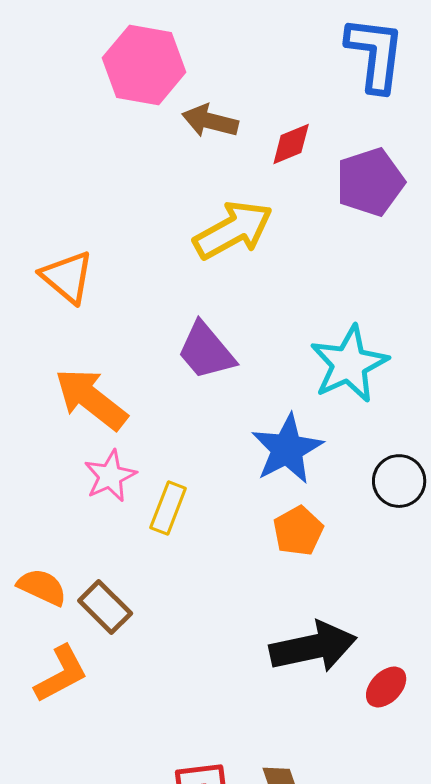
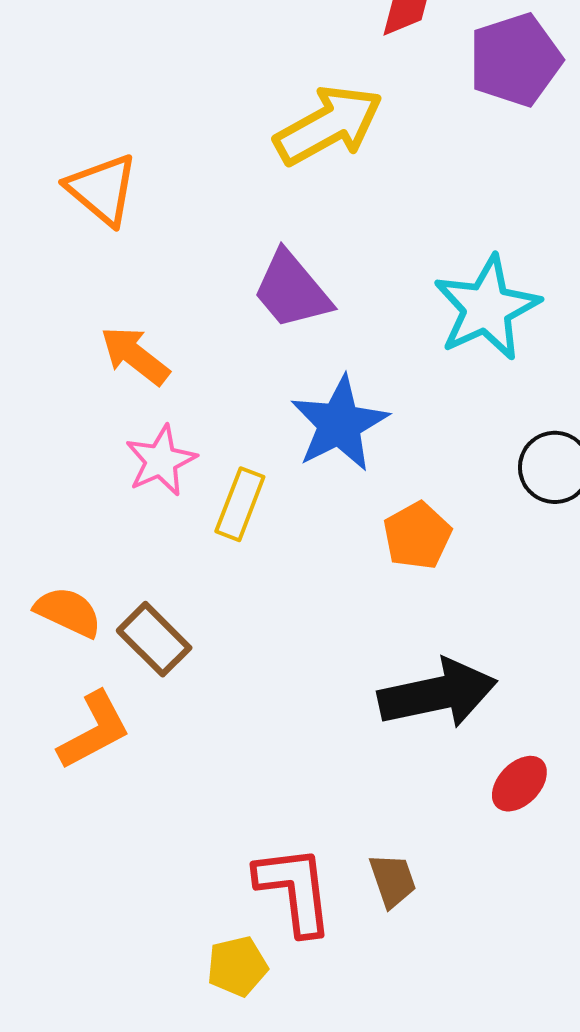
orange arrow: (91, 399) -> (135, 356), size x0.7
blue star: (287, 449) -> (339, 424), moved
red ellipse: (386, 687) -> (519, 784), moved

